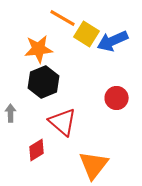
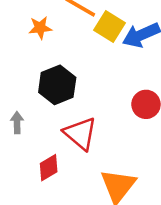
orange star: (39, 49) -> (40, 28), moved, size x0.7

